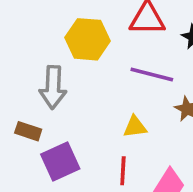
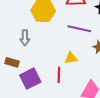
gray arrow: (53, 87) -> (25, 38), size x0.7
red line: (123, 171) -> (59, 75), moved

